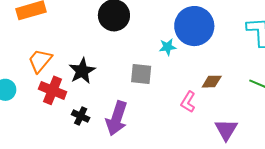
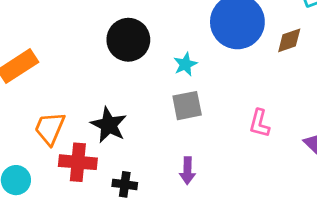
cyan star: (168, 47) -> (185, 64), moved
brown diamond: (212, 82) -> (289, 40), moved
purple arrow: (117, 118) -> (187, 171), moved, size x0.6

